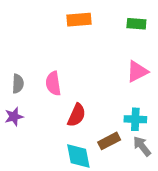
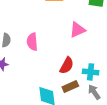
pink triangle: (137, 71) -> (77, 30), moved
red semicircle: (77, 115) -> (67, 65), moved

